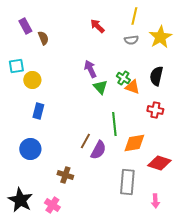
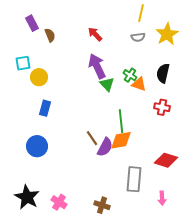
red arrow: (97, 26) -> (95, 34), moved
purple arrow: (90, 69) -> (97, 66), size x1.4
brown line: (85, 141) -> (92, 138), turned -63
orange diamond: (134, 143) -> (121, 140), moved
brown cross: (65, 175) -> (102, 205), moved

